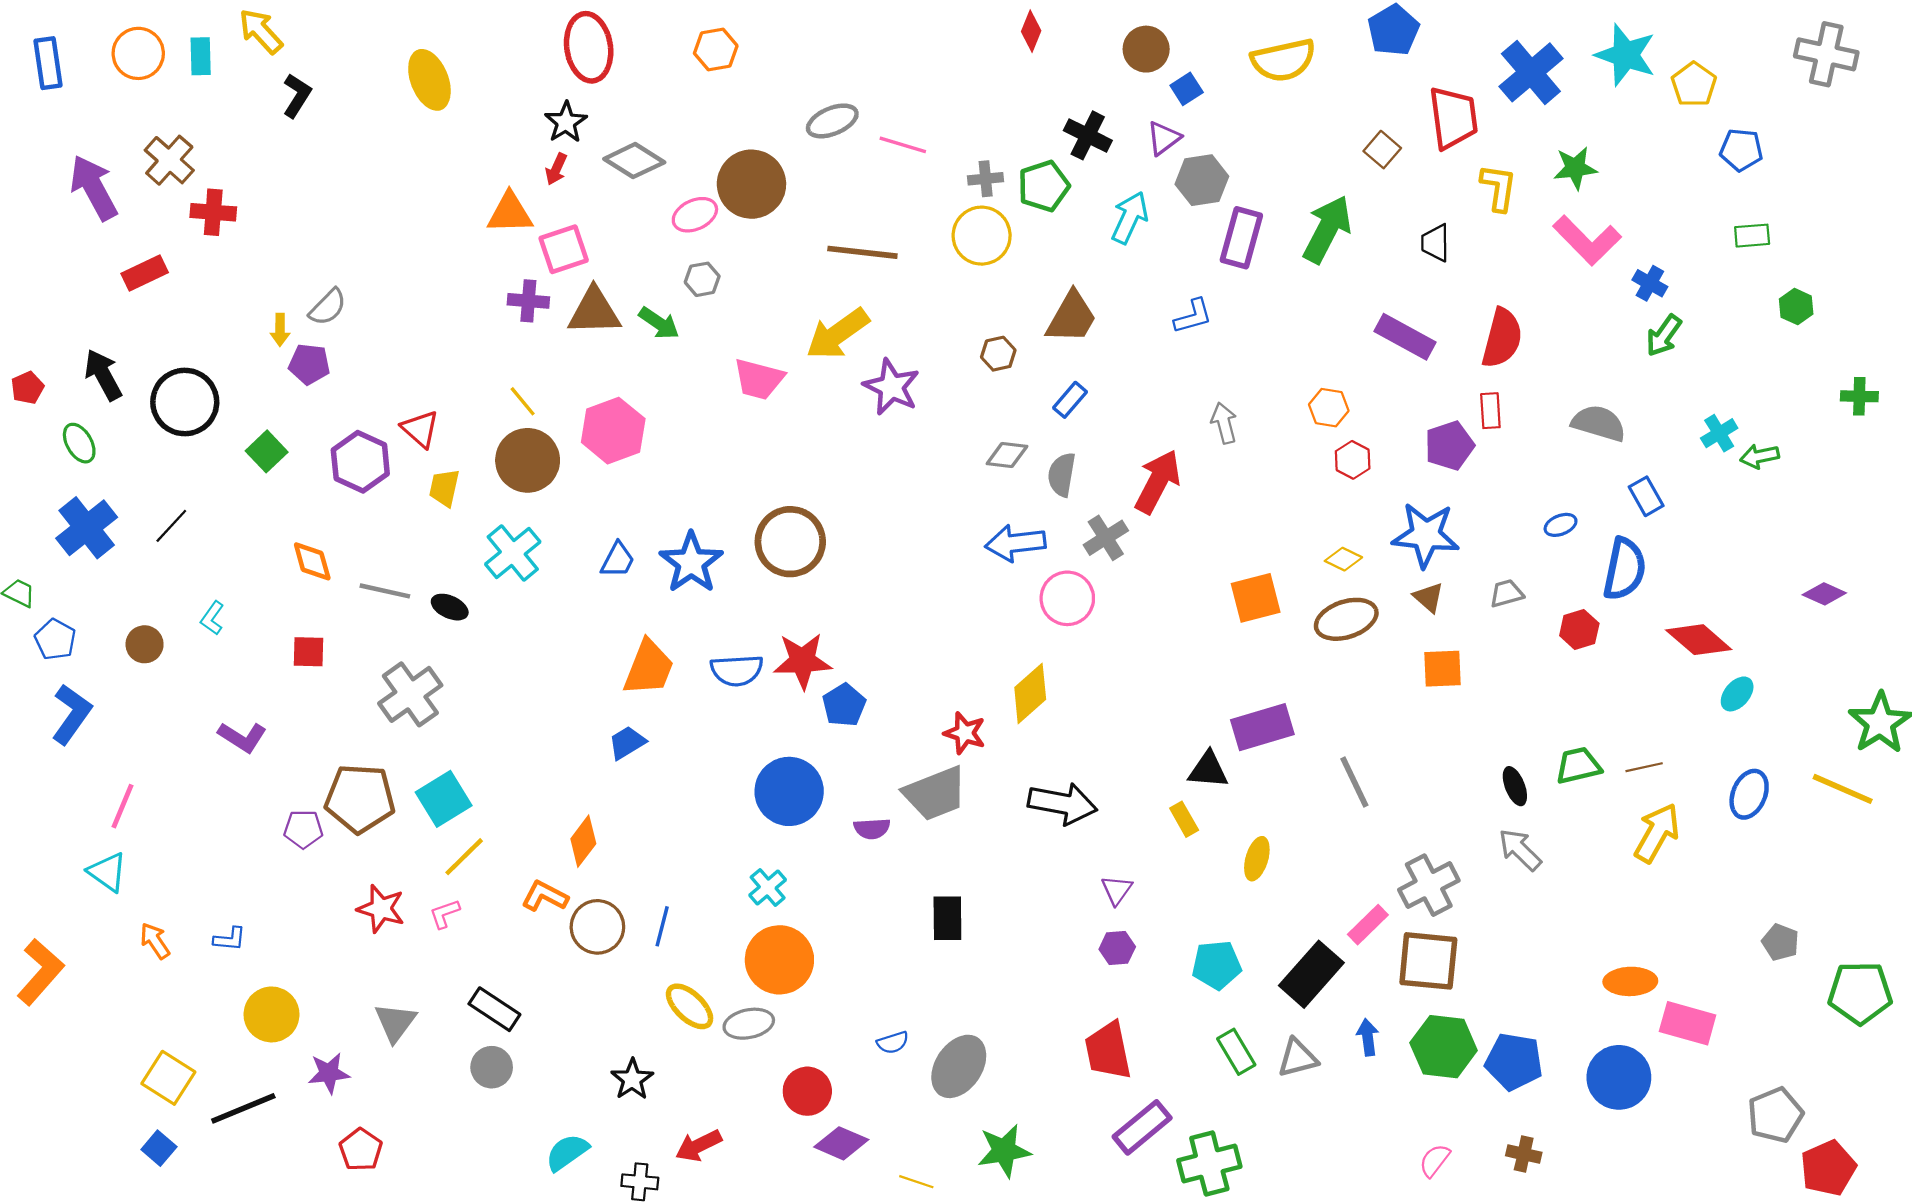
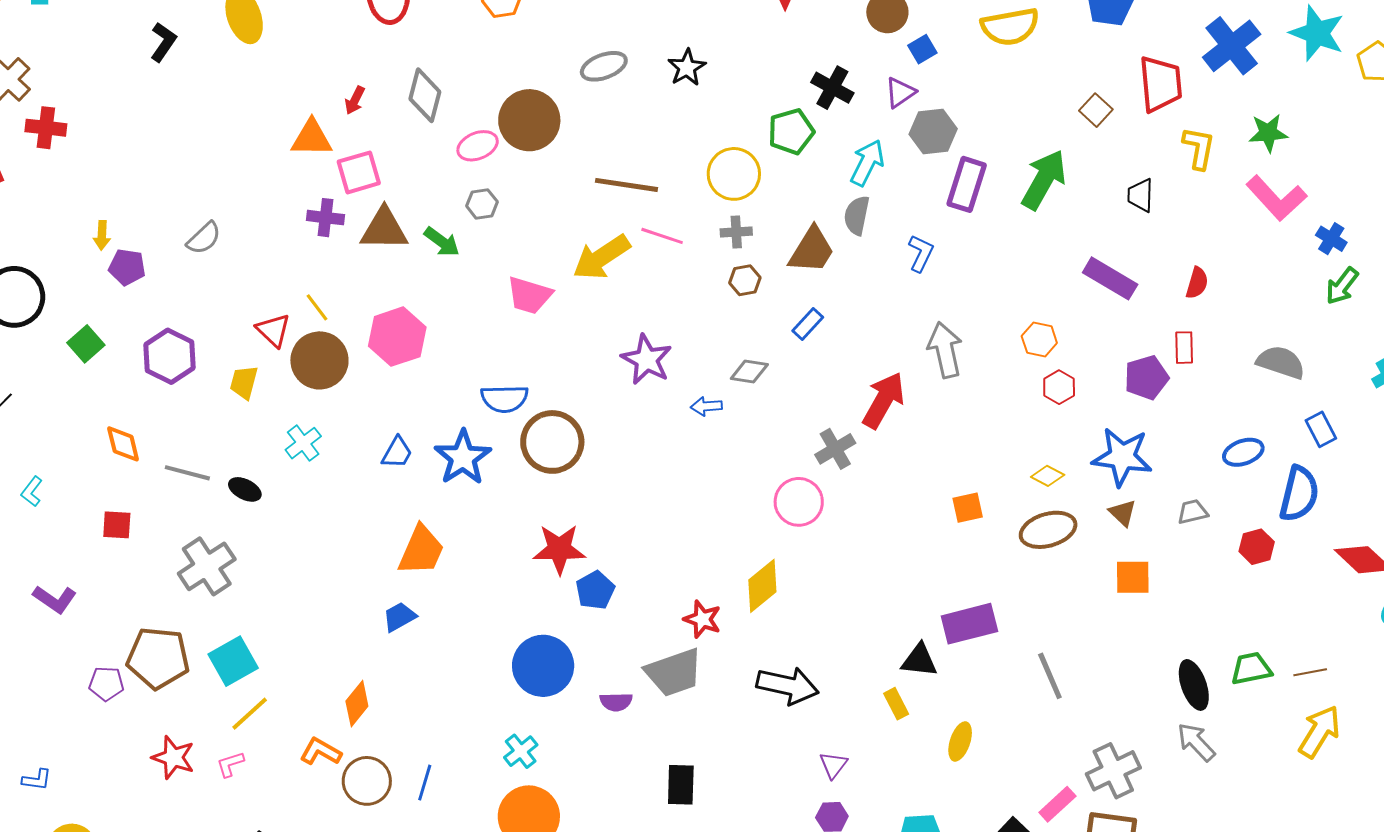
black L-shape: (297, 96) -> (163, 42), moved
black star: (566, 122) -> (687, 68), moved
pink line: (903, 145) -> (662, 236), moved
gray diamond: (634, 161) -> (425, 95), turned 70
gray cross: (986, 179) -> (736, 232), moved
gray semicircle: (328, 307) -> (204, 238), moved
blue L-shape: (1193, 316) -> (921, 253), turned -51
red semicircle: (1502, 338) -> (1197, 283), size x0.6
purple star: (892, 387) -> (647, 360), moved
gray arrow: (1224, 423) -> (945, 350), size x1.5
red triangle: (420, 429) -> (273, 330), moved
gray semicircle: (1062, 475) -> (857, 215), moved
blue ellipse: (1561, 525) -> (1243, 452), size x1.4
blue arrow: (1016, 543) -> (706, 406), moved, size x0.6
cyan cross: (513, 553) -> (303, 443), size x0.7
orange square: (1256, 598) -> (968, 508), size x0.7
blue semicircle: (737, 670) -> (505, 399), moved
black ellipse: (1515, 786) -> (1194, 685), size x1.4

